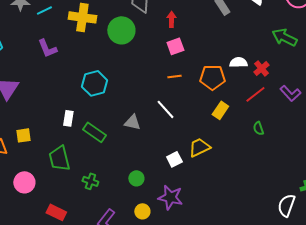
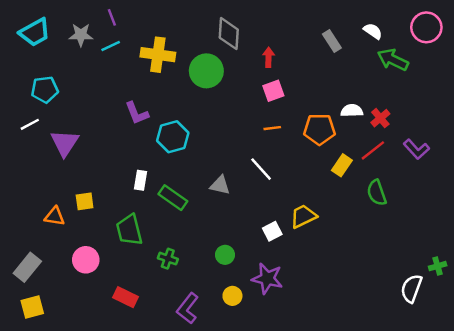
green arrow: (284, 37) -> (393, 60), moved
purple L-shape: (47, 48) -> (137, 113), moved
yellow rectangle: (220, 110) -> (342, 165), moved
green semicircle: (258, 128) -> (377, 193), size x1.5

